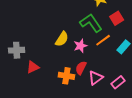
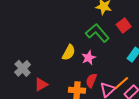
orange line: (103, 40) -> (121, 83), moved
gray cross: (17, 50) -> (23, 68), turned -35

